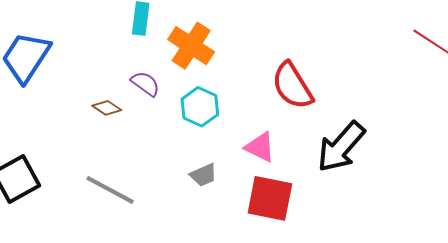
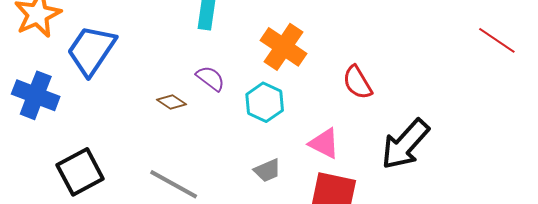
orange cross: (191, 46) -> (284, 47), moved
red semicircle: (292, 86) -> (357, 83), size x0.7

